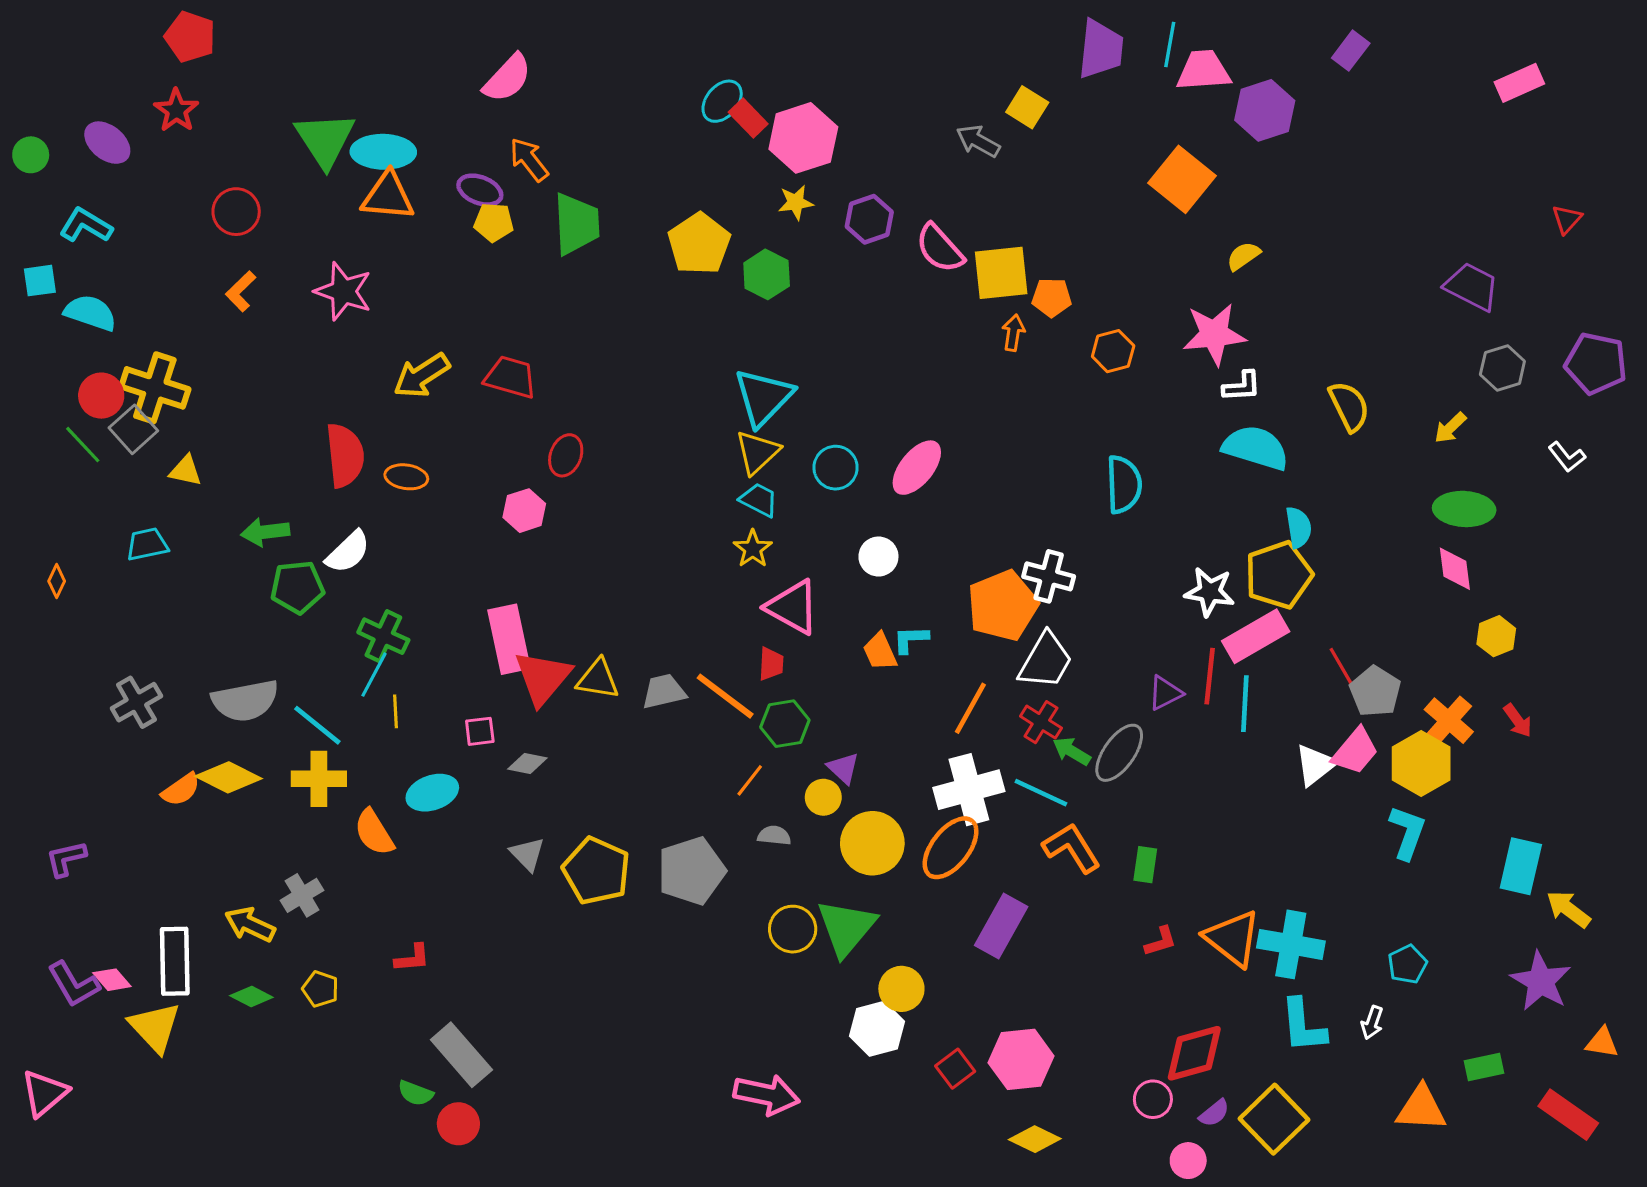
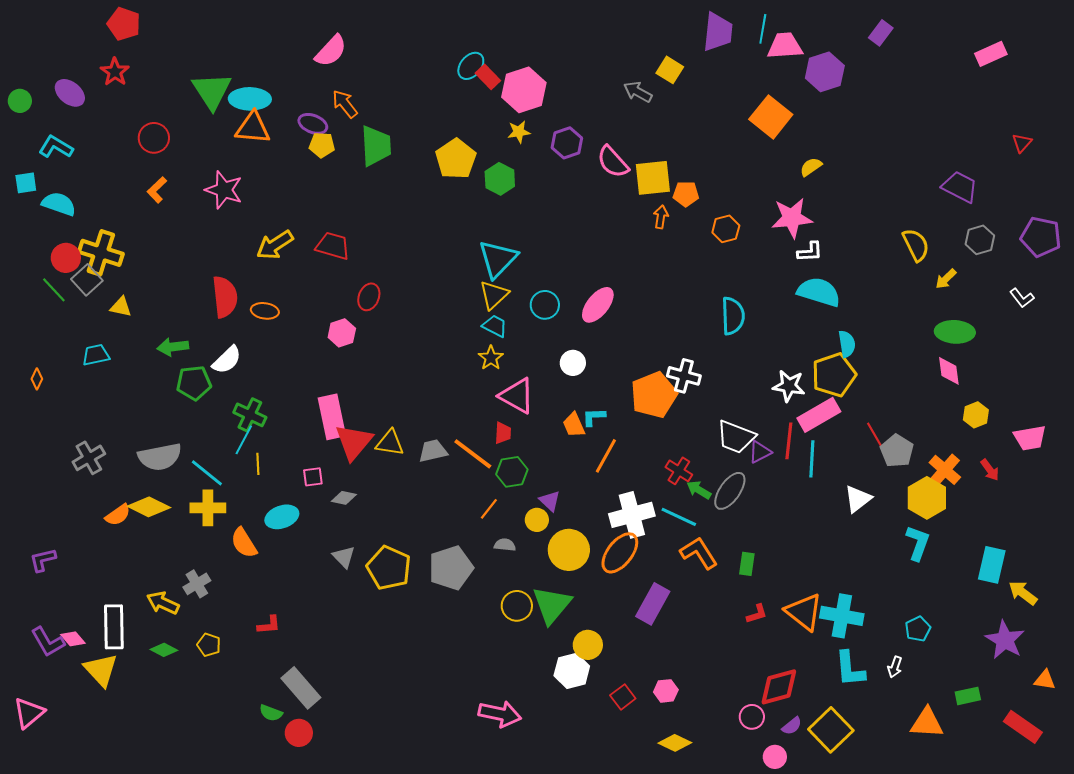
yellow semicircle: (1349, 406) -> (916, 245), moved
white trapezoid: (1046, 661) -> (736, 437), moved, turned 81
orange line: (970, 708) -> (606, 456), moved
pink trapezoid: (1355, 751) -> (1030, 438), moved, turned 40
pink hexagon: (1021, 1059) -> (666, 691), size x0.6

